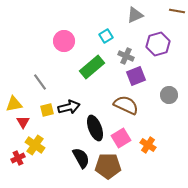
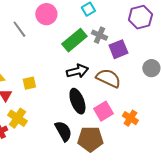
gray cross: (126, 56) -> (99, 35), moved
gray line: (40, 82) -> (19, 29), moved
black arrow: (69, 107) -> (77, 71), moved

